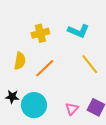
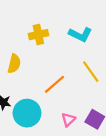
orange line: (45, 68) -> (54, 84), moved

